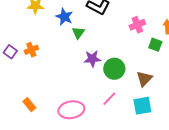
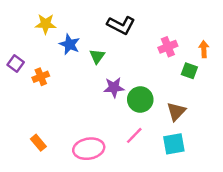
blue star: (64, 17) -> (70, 44), moved
purple square: (10, 52) -> (16, 64), moved

